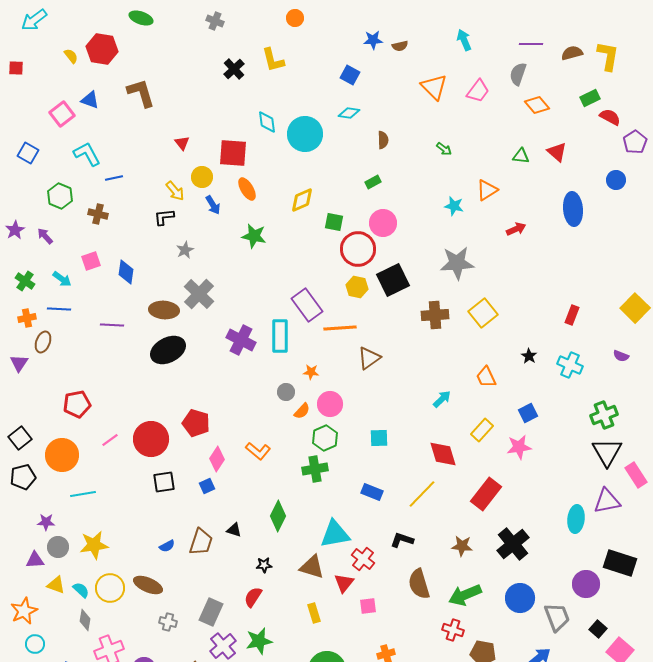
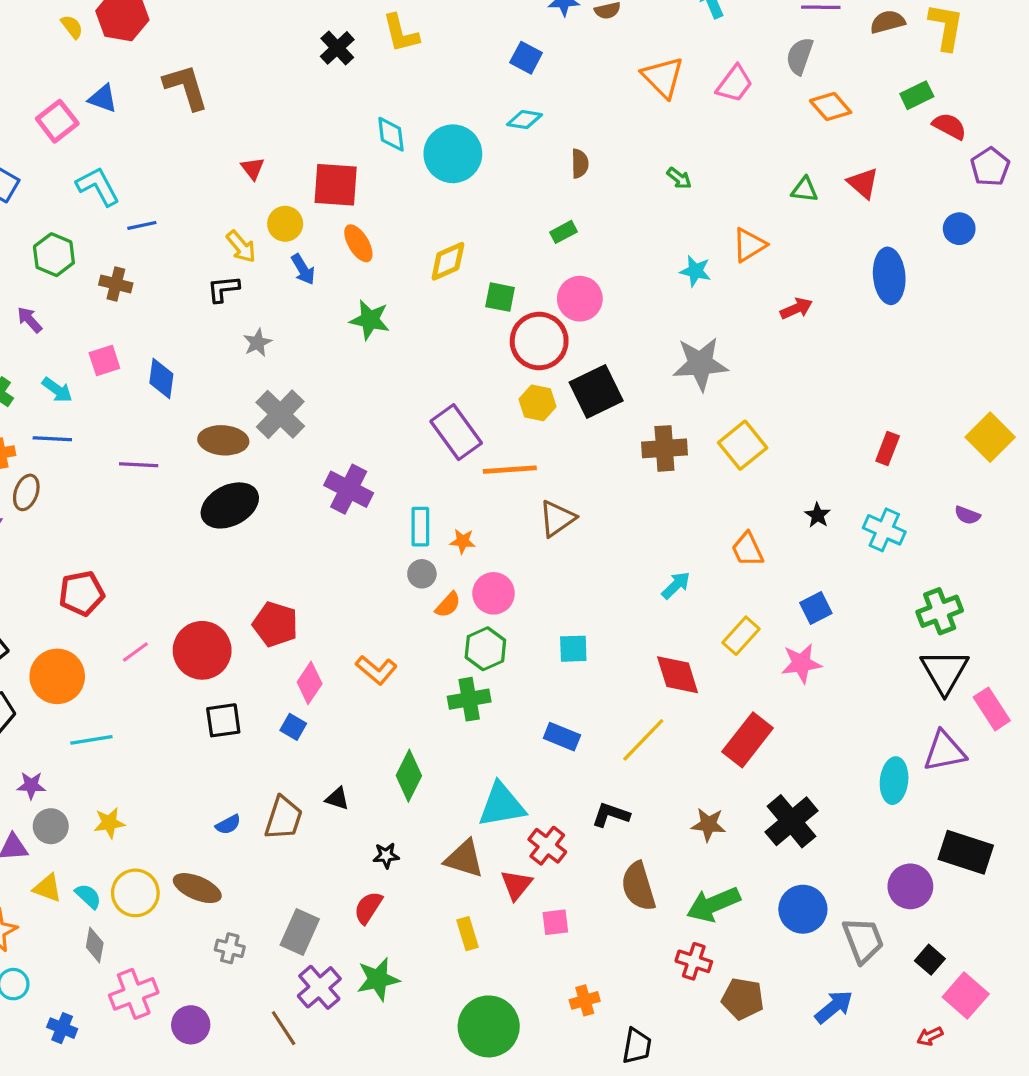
cyan rectangle: (280, 336) -> (420, 527), moved, size x0.7
blue square: (207, 486) -> (293, 727), turned -35
yellow star: (94, 545) -> (109, 823), size x0.7

